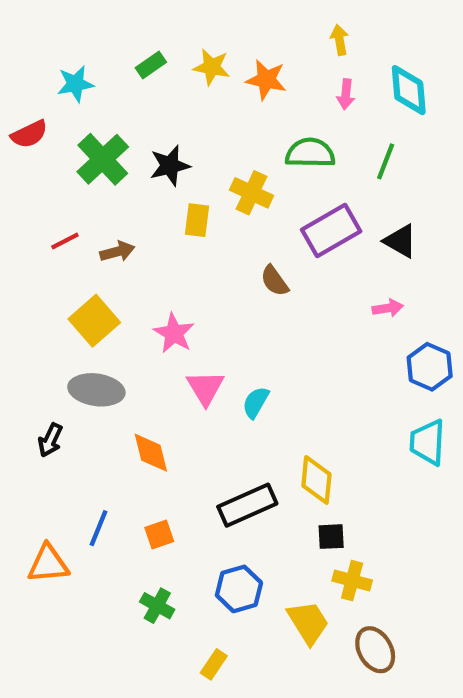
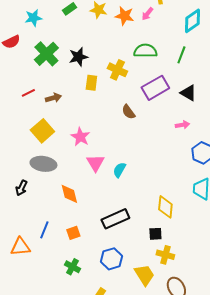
cyan diamond: (409, 90) -> (192, 21), turned 60
pink arrow: (346, 94) -> (147, 14), moved, turned 32
yellow diamond: (316, 480) -> (165, 207), moved

